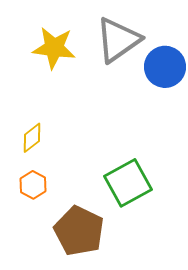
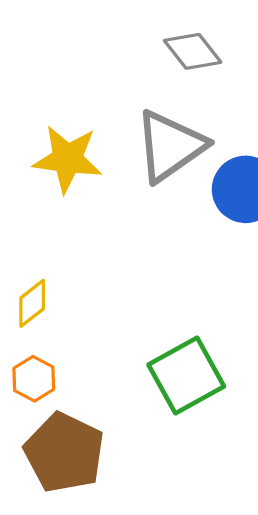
brown pentagon: (79, 231) -> (64, 453), moved

